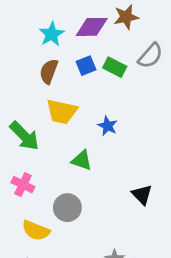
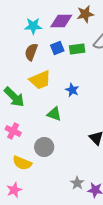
cyan star: (52, 34) -> (33, 26), turned 30
green rectangle: (115, 67) -> (77, 49), turned -35
yellow trapezoid: (62, 112) -> (40, 80), turned -35

